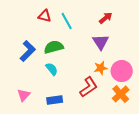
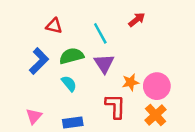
red triangle: (45, 16) -> (54, 26), moved
cyan line: (67, 21) -> (100, 33), moved
purple triangle: (101, 42) -> (104, 64), moved
red L-shape: (89, 87) -> (115, 106), turned -55

